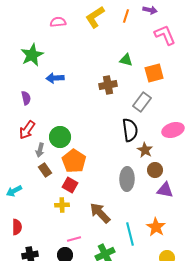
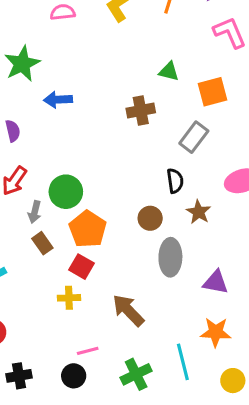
black semicircle: (130, 130) -> (175, 181), size x0.7
brown circle: (155, 170) -> (150, 218), moved
purple triangle: (165, 190) -> (216, 282), moved
orange star: (156, 227) -> (216, 332), turned -30
cyan line: (130, 234) -> (183, 362), moved

